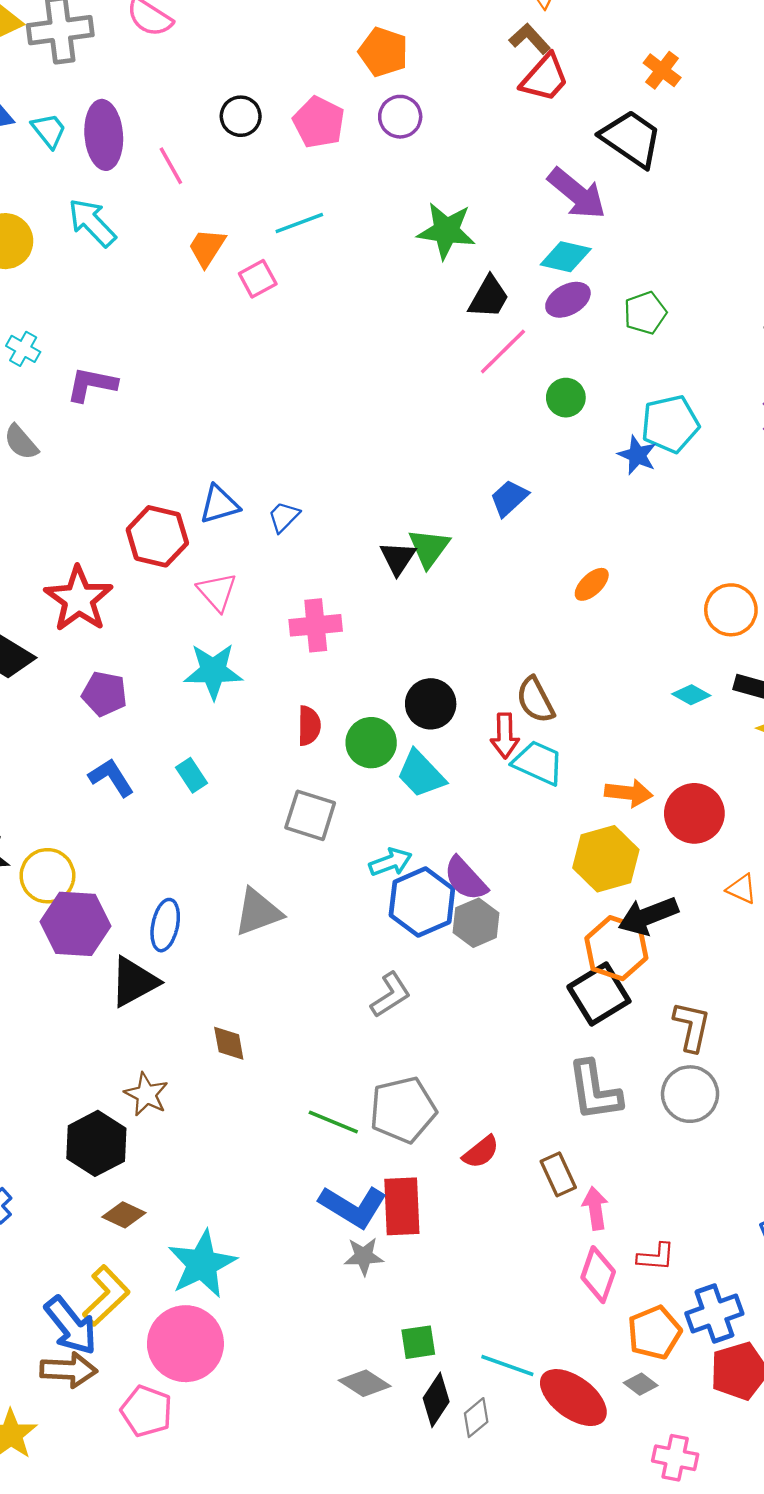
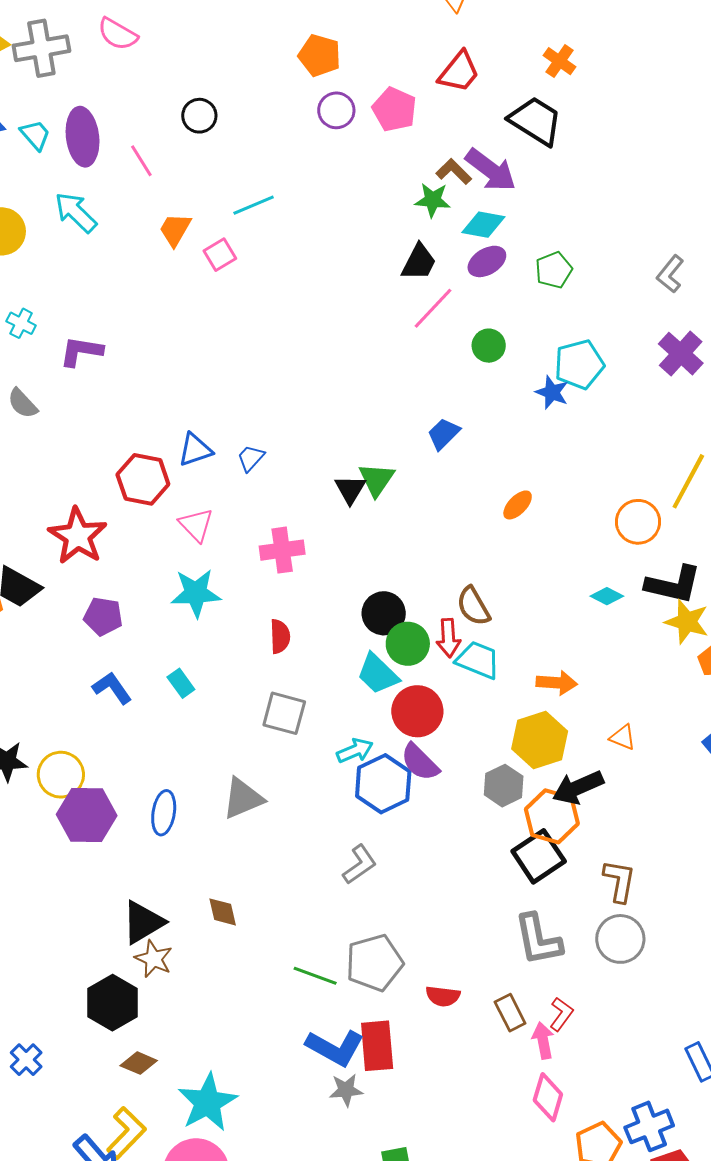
brown L-shape: (530, 39) -> (454, 172), moved
pink pentagon: (319, 122) -> (394, 109), moved
green star: (446, 231) -> (433, 200), moved, size x0.7
green circle: (371, 743) -> (408, 644), moved
red circle: (694, 813) -> (417, 711), moved
orange triangle: (742, 889) -> (623, 737), moved
gray hexagon: (476, 923) -> (504, 786), moved
black triangle: (134, 982) -> (143, 922), moved
red semicircle: (481, 1152) -> (443, 996), turned 48
red L-shape: (656, 1257) -> (561, 1014), moved, turned -56

